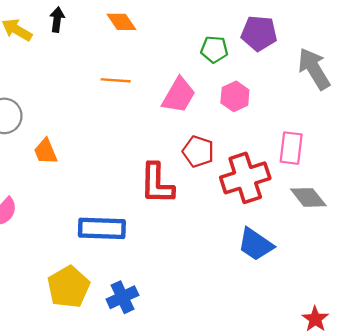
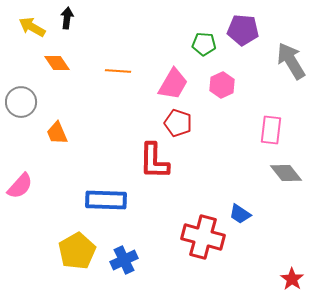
orange diamond: (121, 22) -> (57, 63), moved
red pentagon: (198, 151) -> (178, 123), moved
red cross: (245, 178) -> (203, 237), moved, turned 33
blue trapezoid: (256, 244) -> (240, 214), size x0.7

